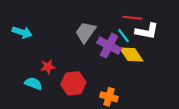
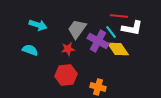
cyan arrow: (22, 32) -> (38, 25), moved
red star: (48, 67) -> (68, 49), moved
cyan semicircle: (33, 83) -> (30, 50), moved

